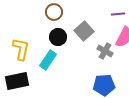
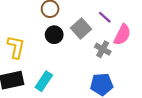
purple line: (118, 14) -> (105, 17), moved, turned 48
cyan rectangle: (48, 60) -> (44, 81), moved

